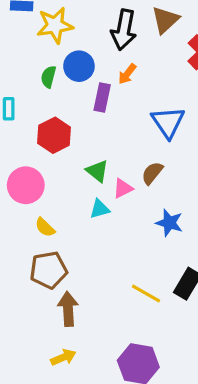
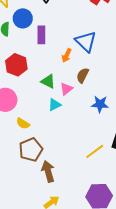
orange arrow: (127, 74) -> (67, 56), moved
yellow line: (146, 294) -> (95, 151), turned -54

